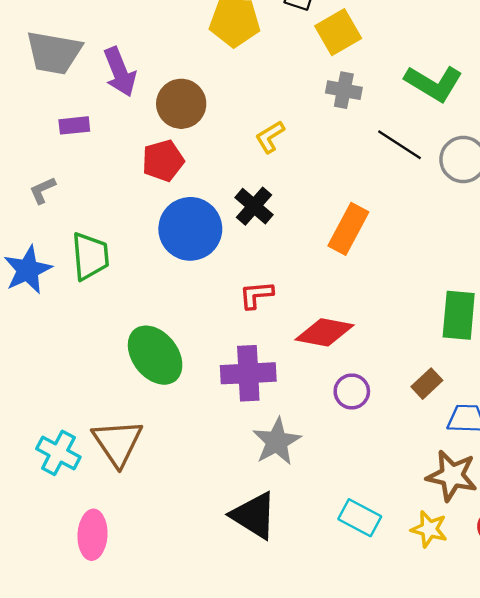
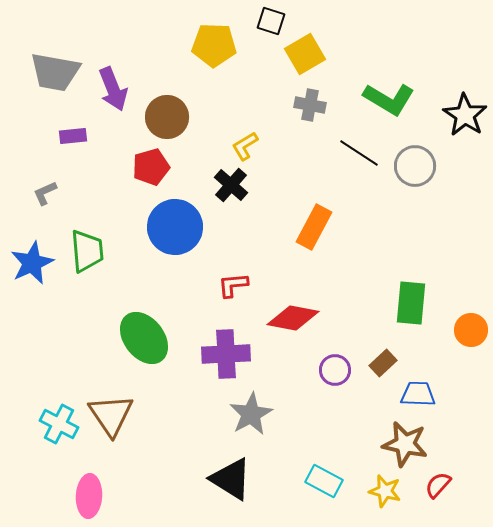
black cross: (254, 206) -> (231, 185), moved
purple circle: (352, 391) -> (335, 370), moved

